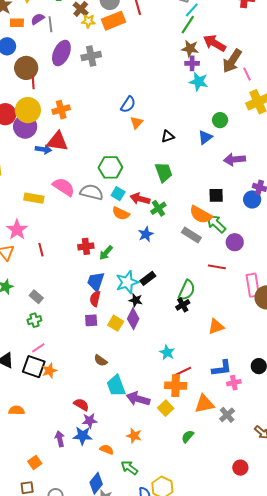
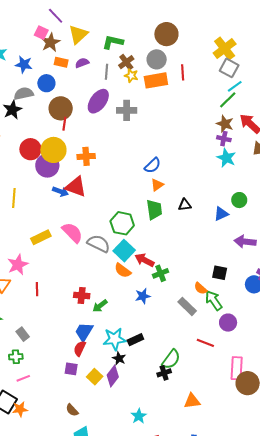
gray line: (50, 24) -> (106, 72), moved
green trapezoid: (164, 172) -> (154, 210), moved
cyan square: (118, 194) -> (124, 251), size x1.5
yellow rectangle: (34, 198) -> (41, 237), turned -48
orange semicircle: (201, 215) -> (201, 288), size x0.6
pink line: (38, 348) -> (23, 378), moved

